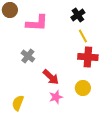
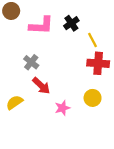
black cross: (78, 15) -> (71, 23), moved
red arrow: (51, 77) -> (41, 86), moved
yellow semicircle: (18, 103) -> (14, 102), moved, turned 35

